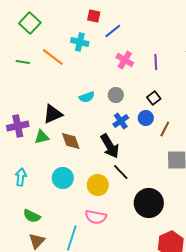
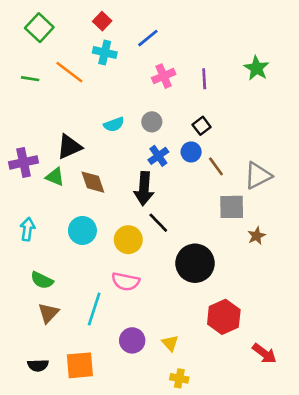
red square: (94, 16) -> (102, 21), moved, turned 32
pink cross: (125, 60) -> (164, 76), turned 36
brown line: (165, 129) -> (216, 166), turned -63
green triangle: (42, 137) -> (55, 177), turned 35
black arrow: (110, 146) -> (144, 189), turned 35

